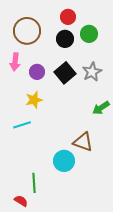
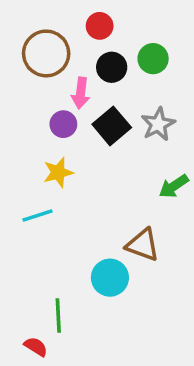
red circle: (68, 17) -> (100, 26), moved
pink arrow: (15, 62) -> (81, 93), moved

